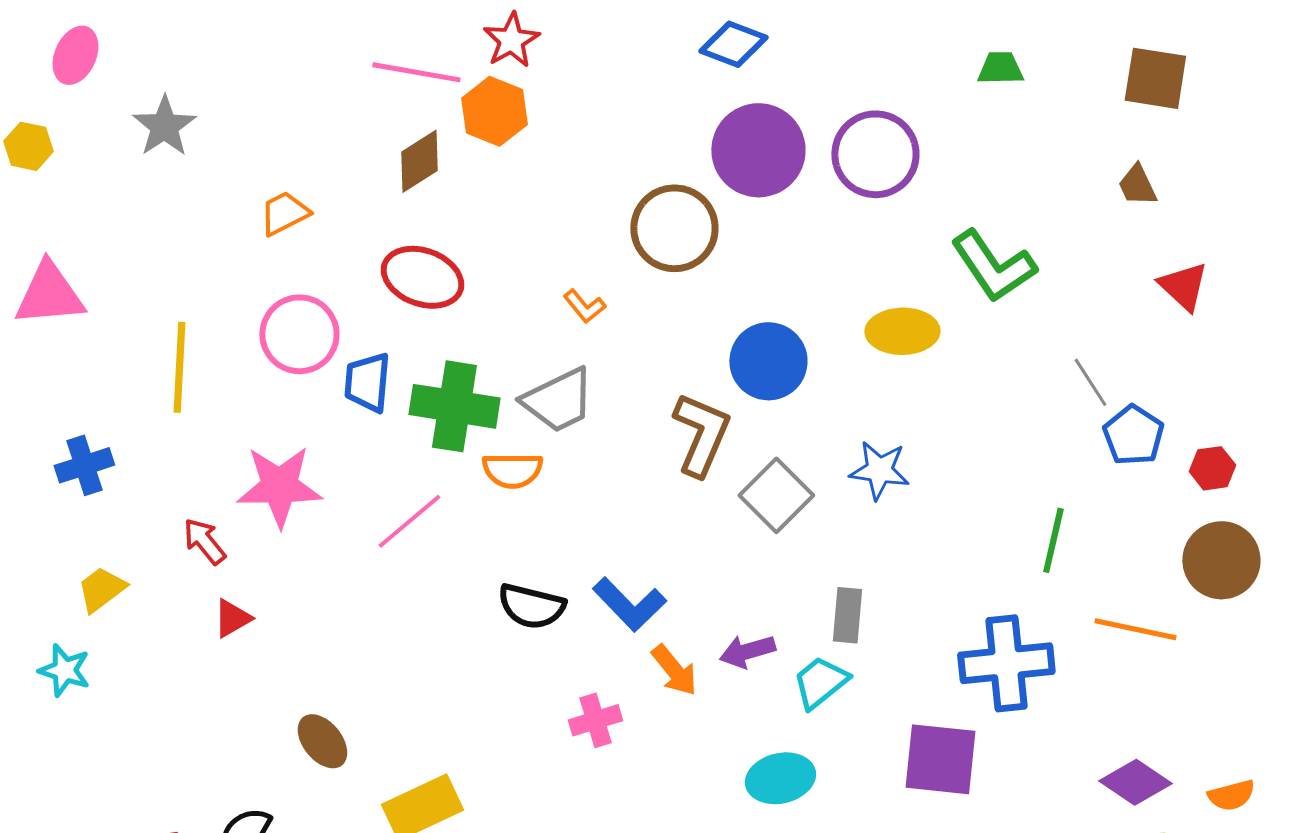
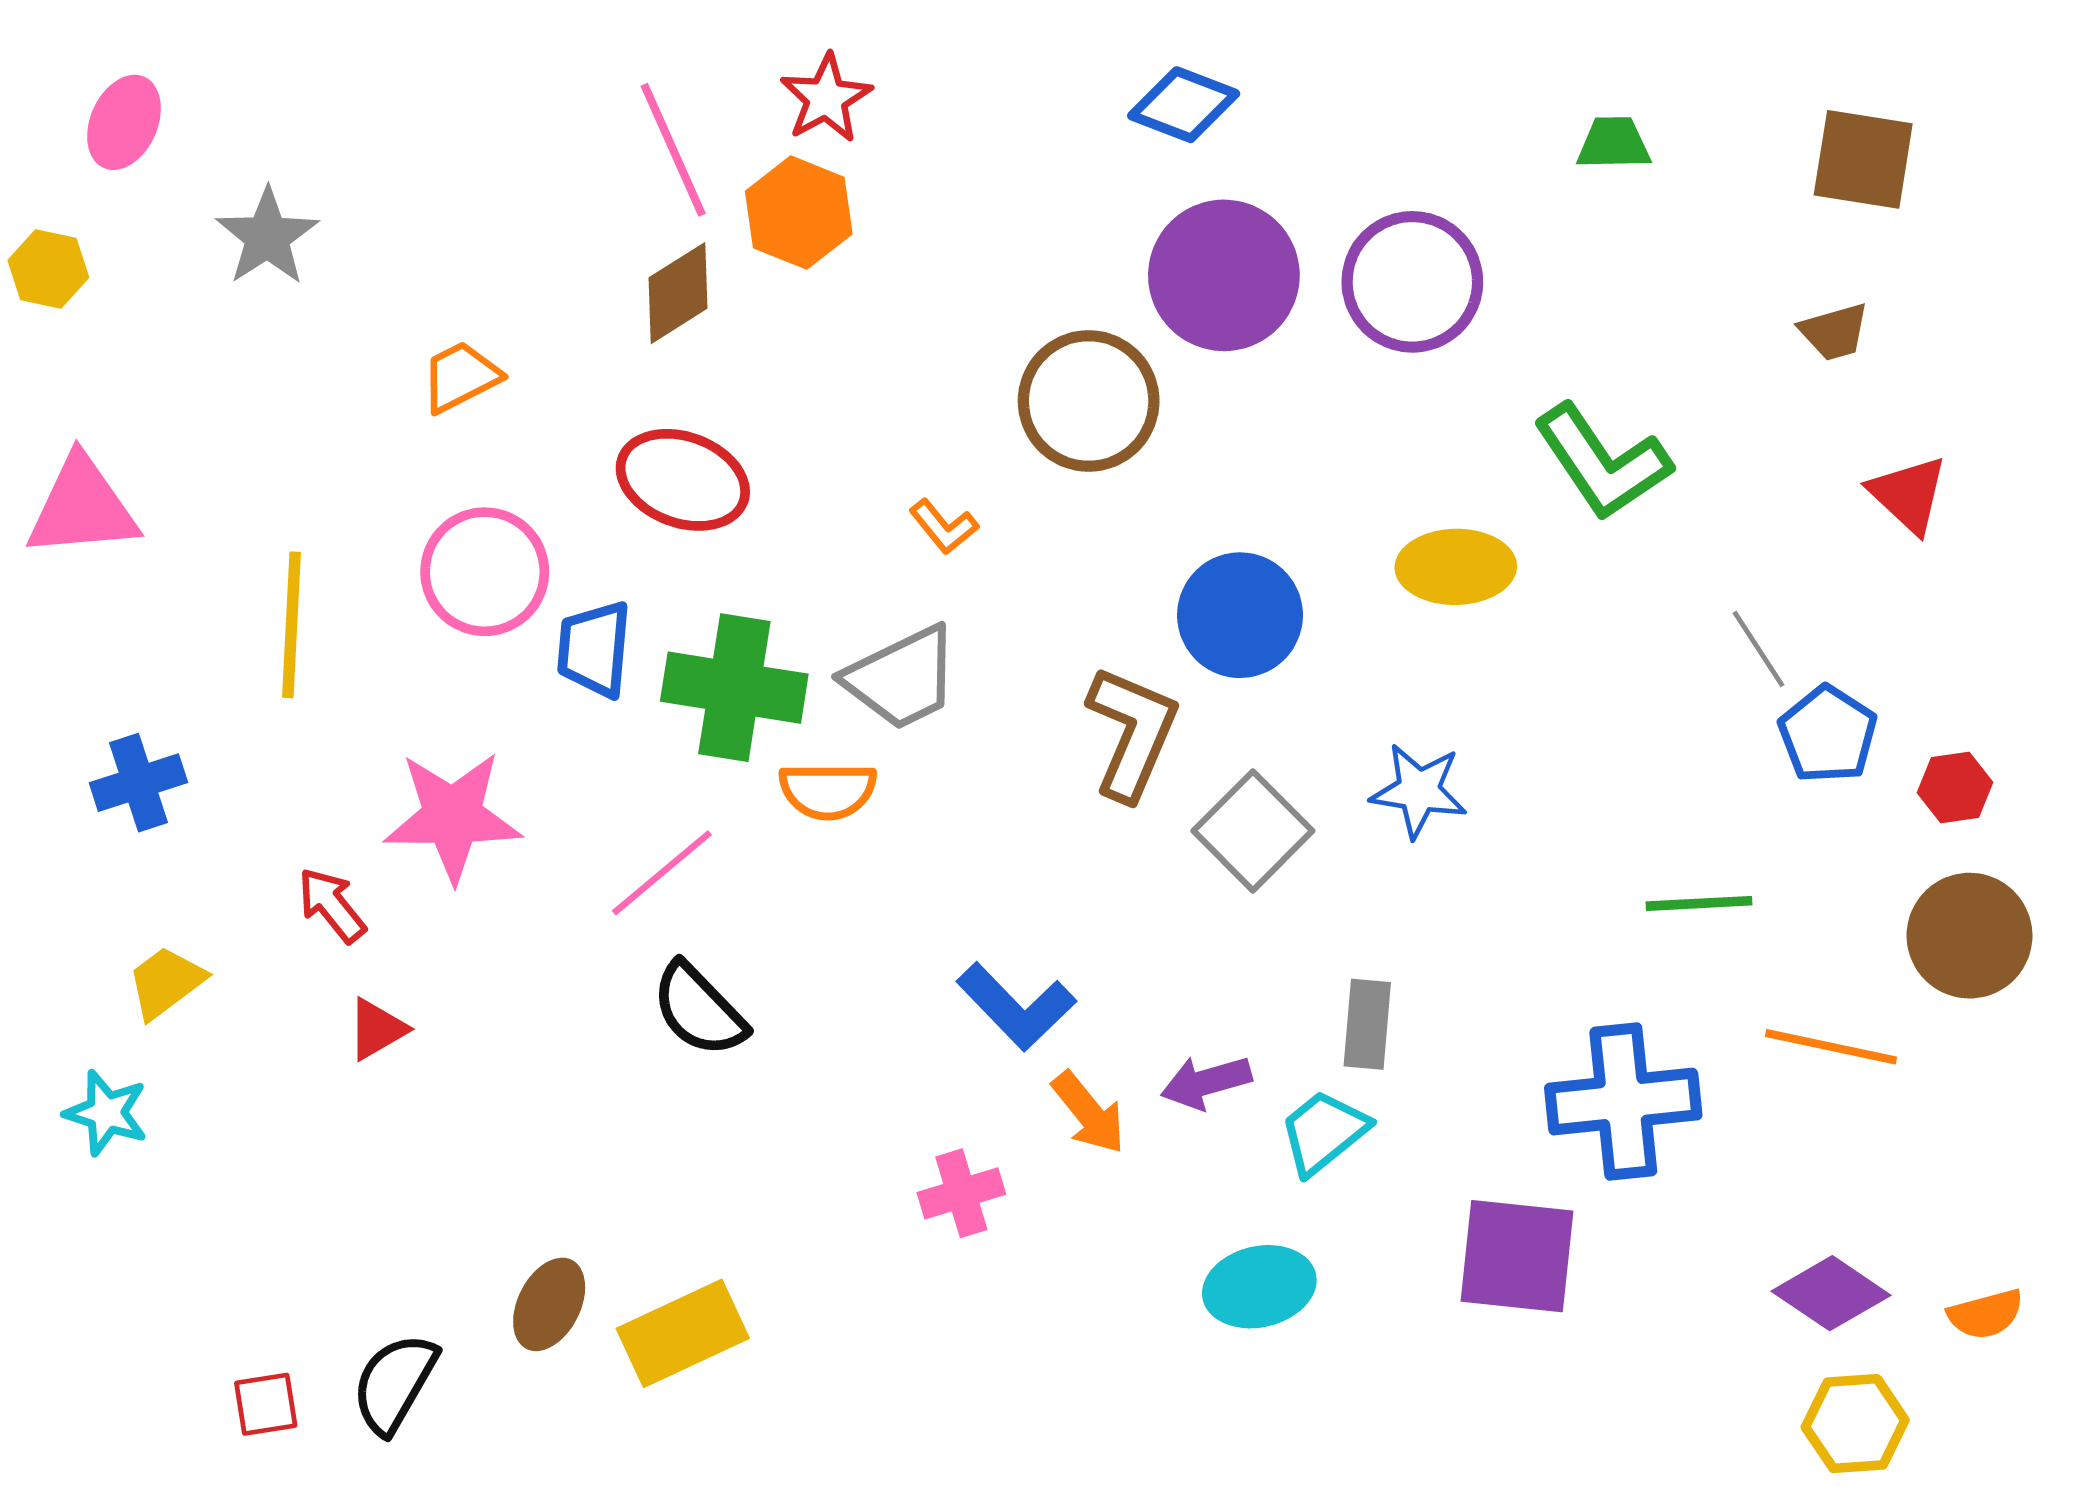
pink line: (416, 72) -> (673, 150), turned 56
brown trapezoid: (1137, 185) -> (1834, 332), turned -81
green line: (1053, 540) -> (1699, 903), turned 74
black semicircle: (531, 606) -> (699, 1010), moved, turned 32
brown ellipse: (322, 741) -> (549, 1304), moved, turned 66

